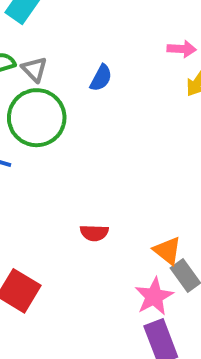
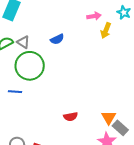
blue semicircle: (101, 78) -> (57, 39), turned 48
orange triangle: (167, 251) -> (109, 117), turned 35

